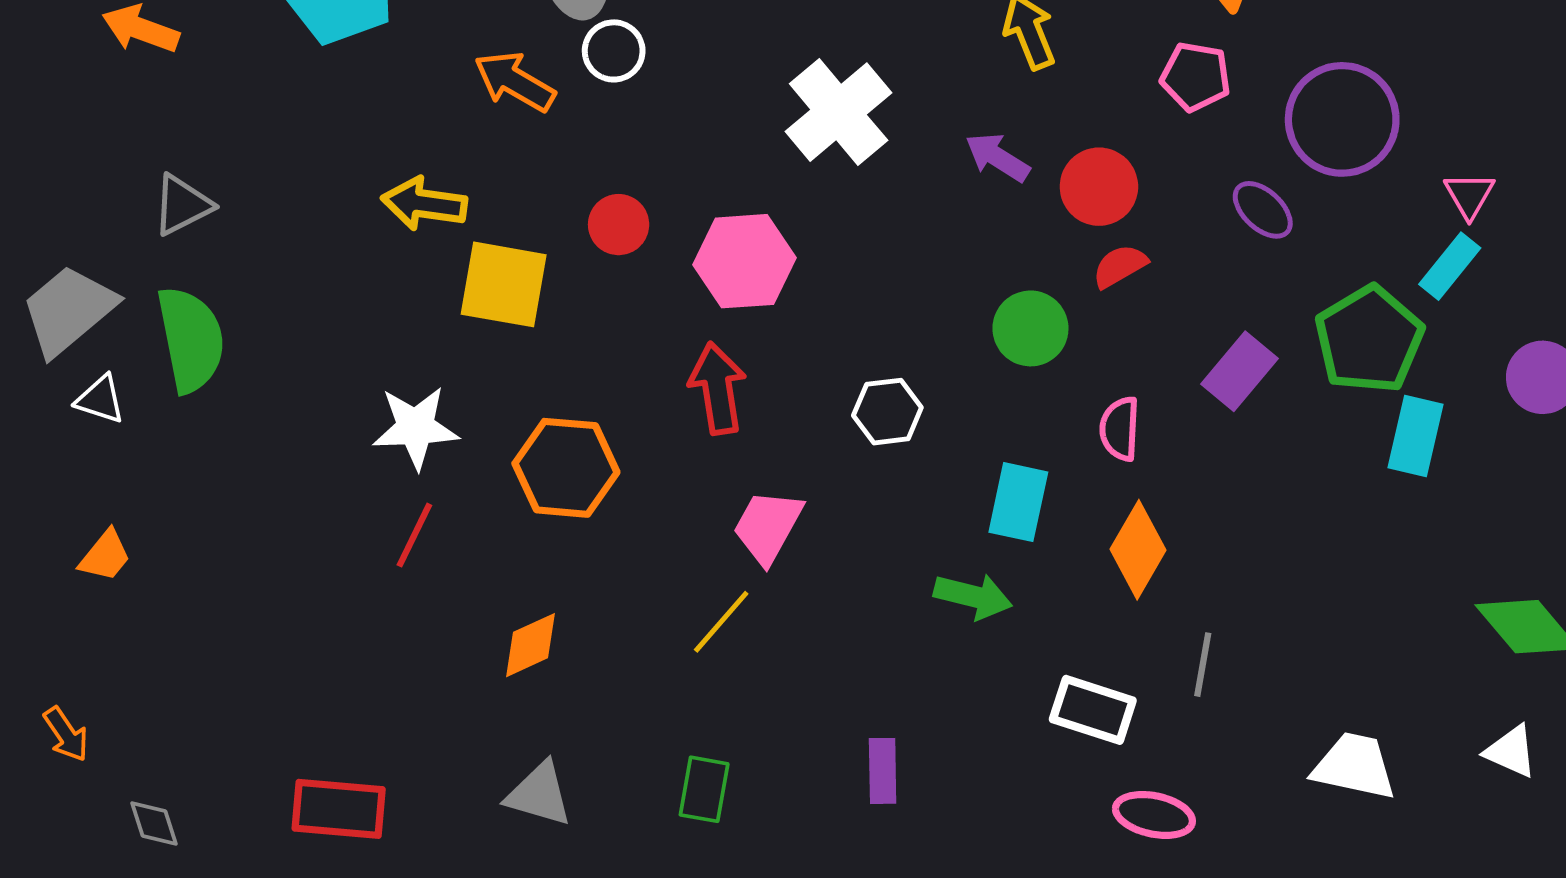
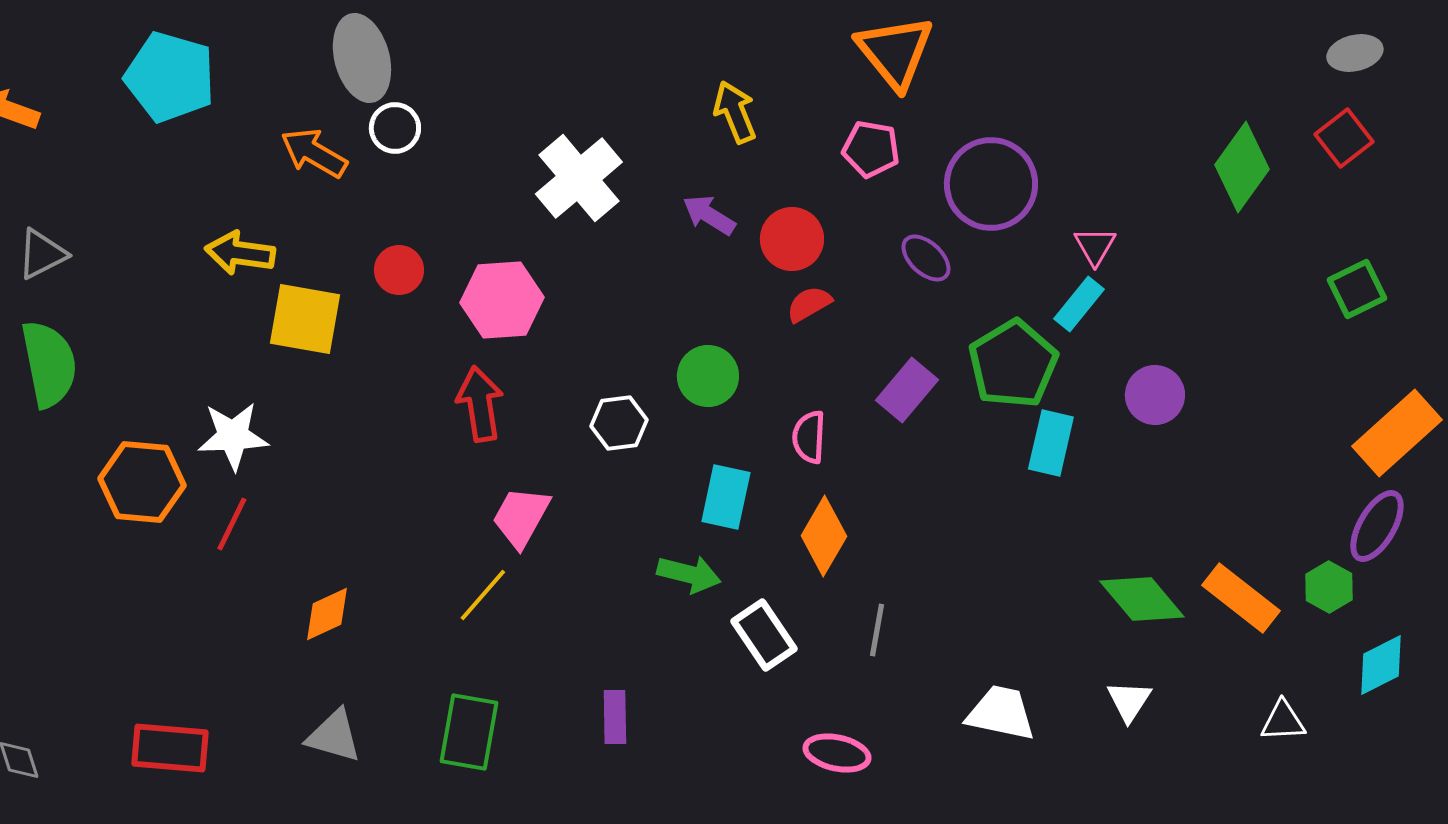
green circle: (1030, 328) -> (708, 376), moved
orange hexagon: (566, 468) -> (142, 482), moved
white rectangle: (1093, 710) -> (764, 635), moved, turned 38
white triangle: (1511, 751) -> (1129, 701), turned 39
green rectangle: (704, 789) -> (469, 732), size x1.4

